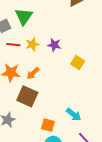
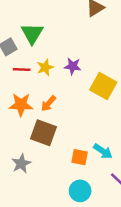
yellow square: (78, 62) -> (103, 86), size x1.5
orange square: (48, 125) -> (80, 157), moved

